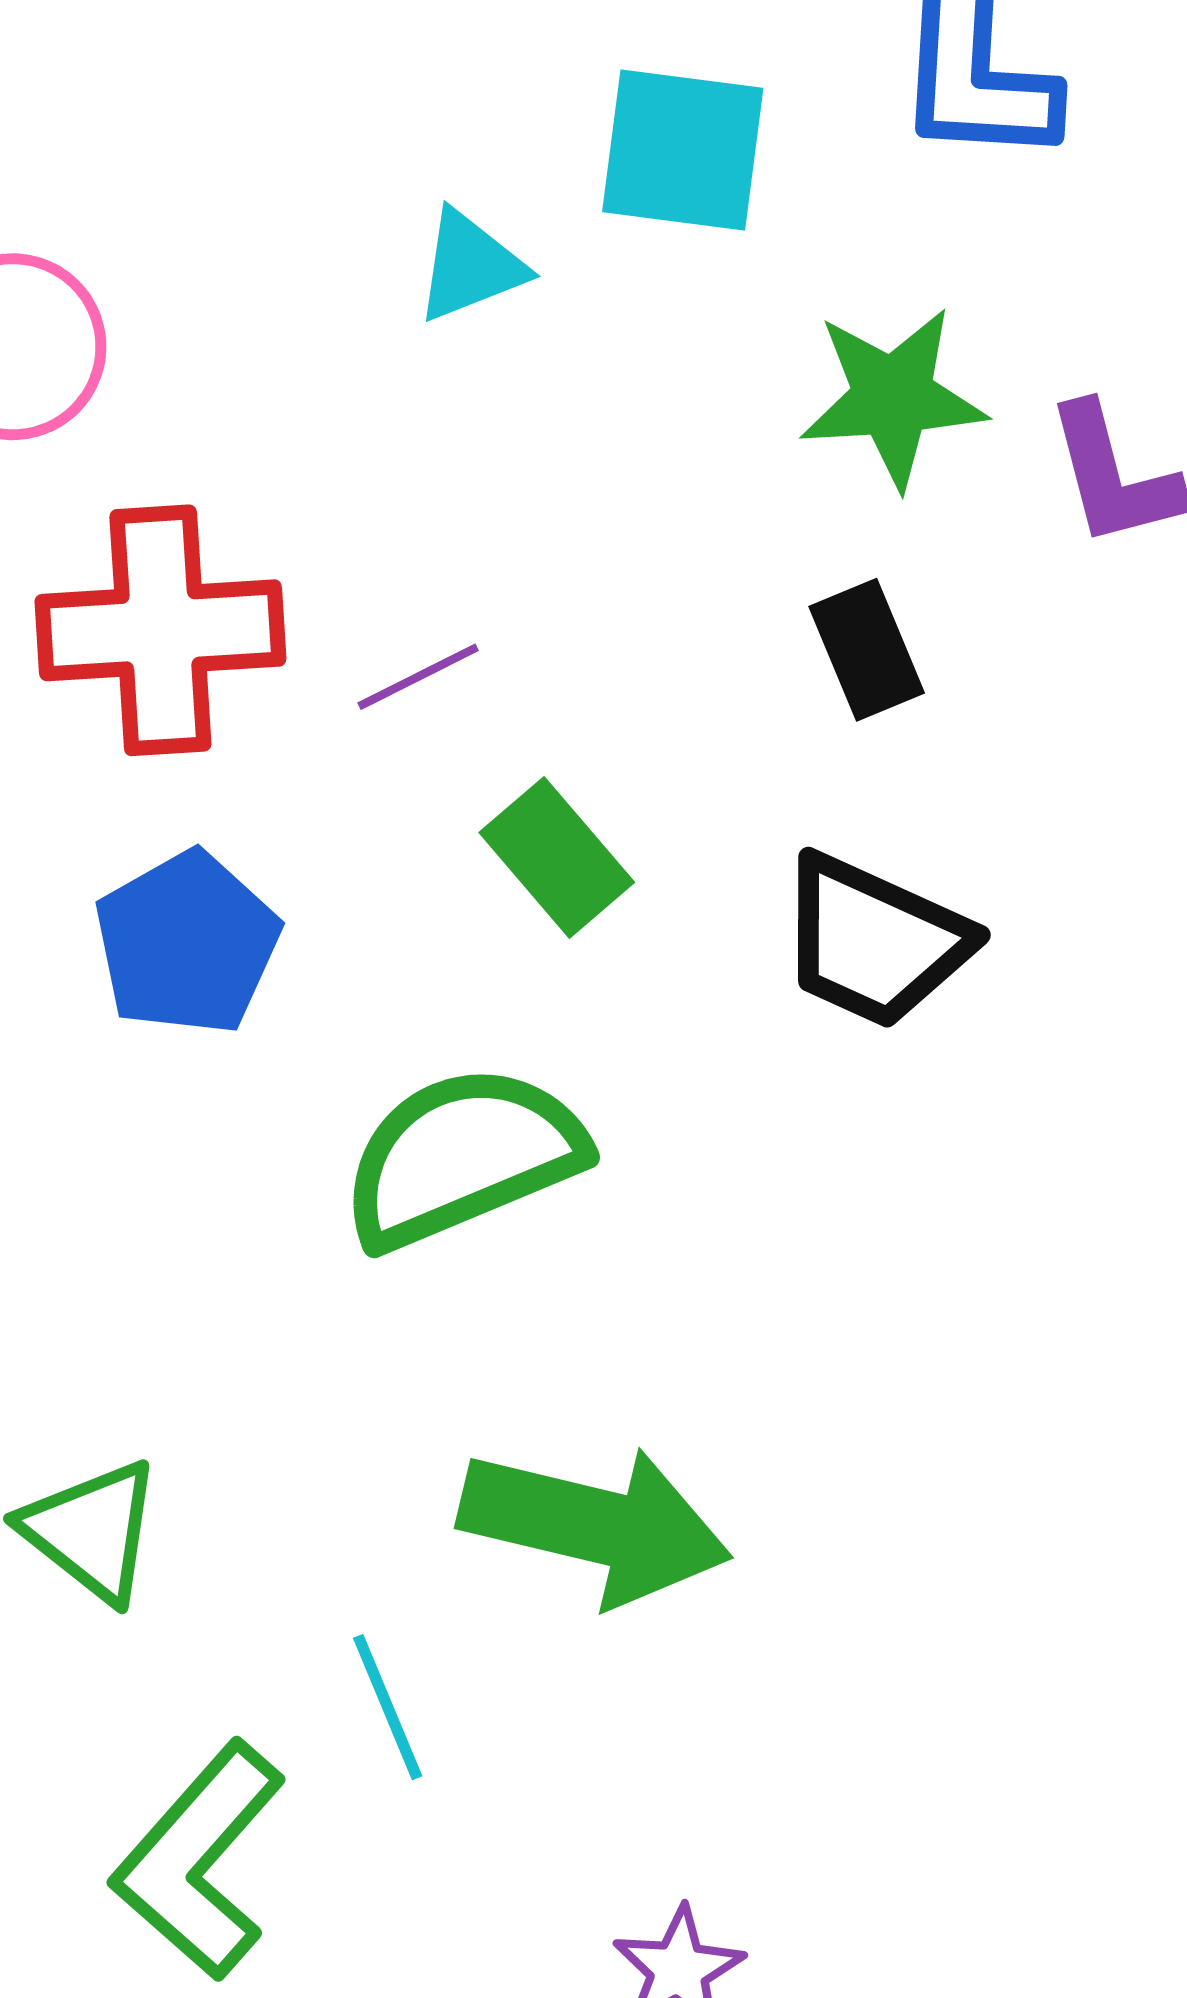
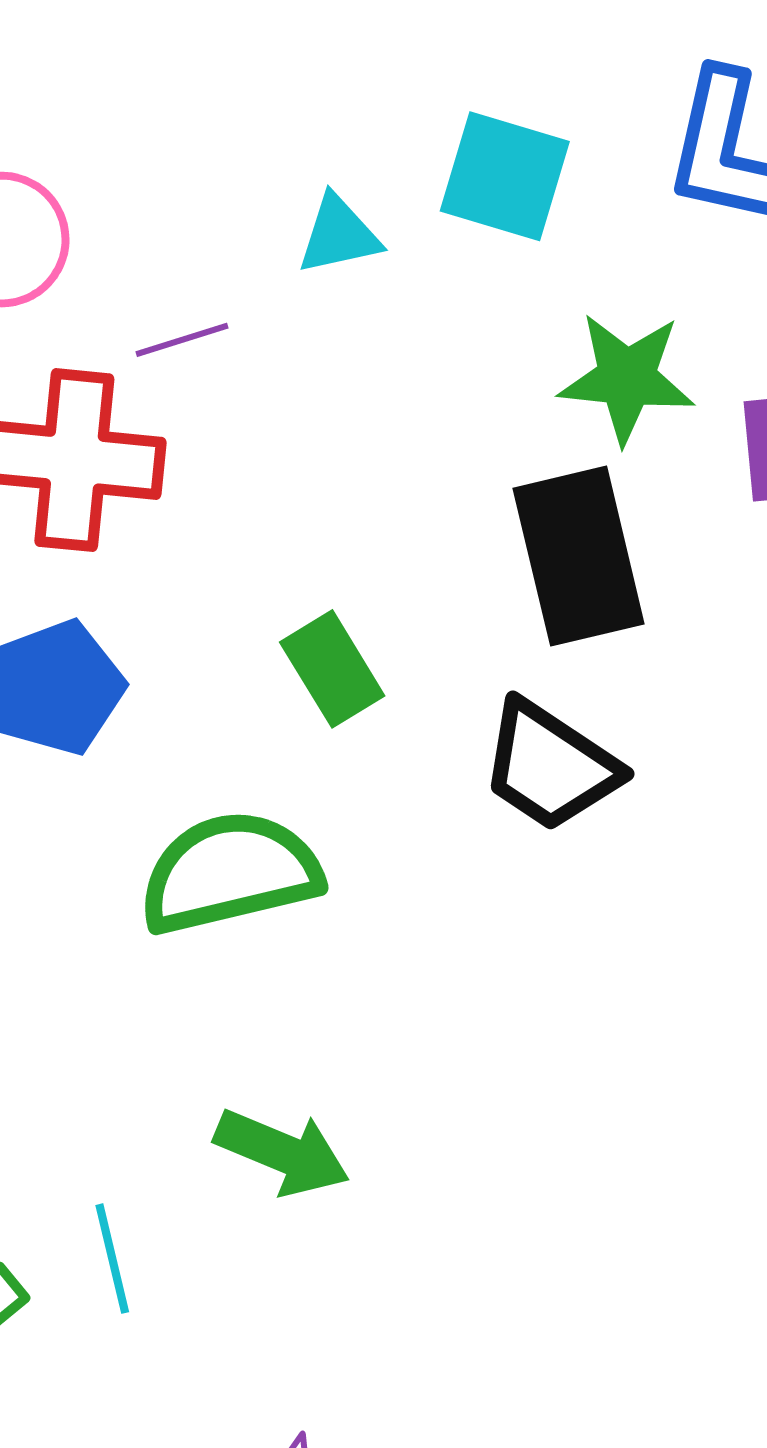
black rectangle: (867, 650) -> (579, 556), size x1.8
purple line: (418, 677) -> (182, 340), moved
green arrow: (595, 1525) -> (282, 1152), size x0.7

